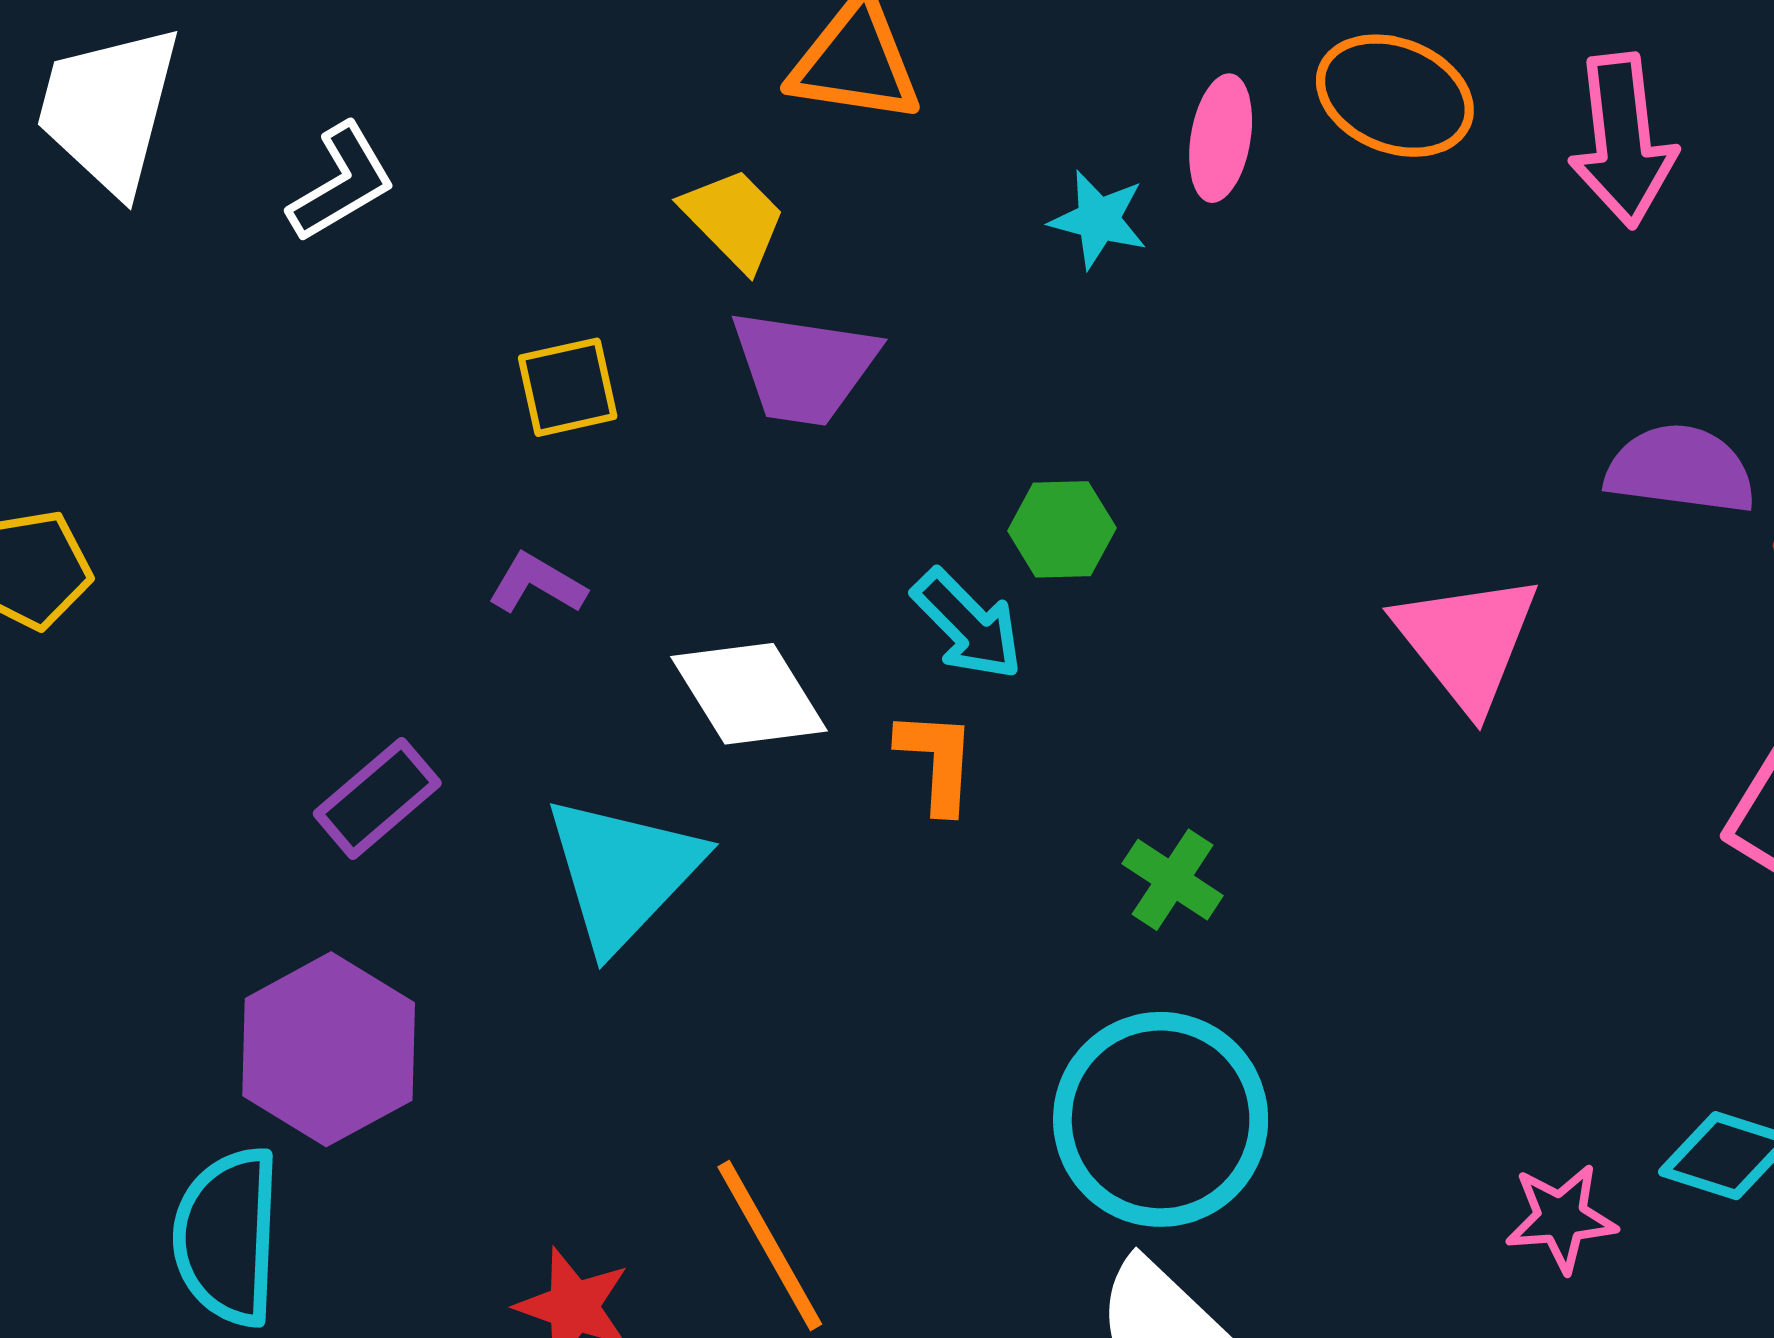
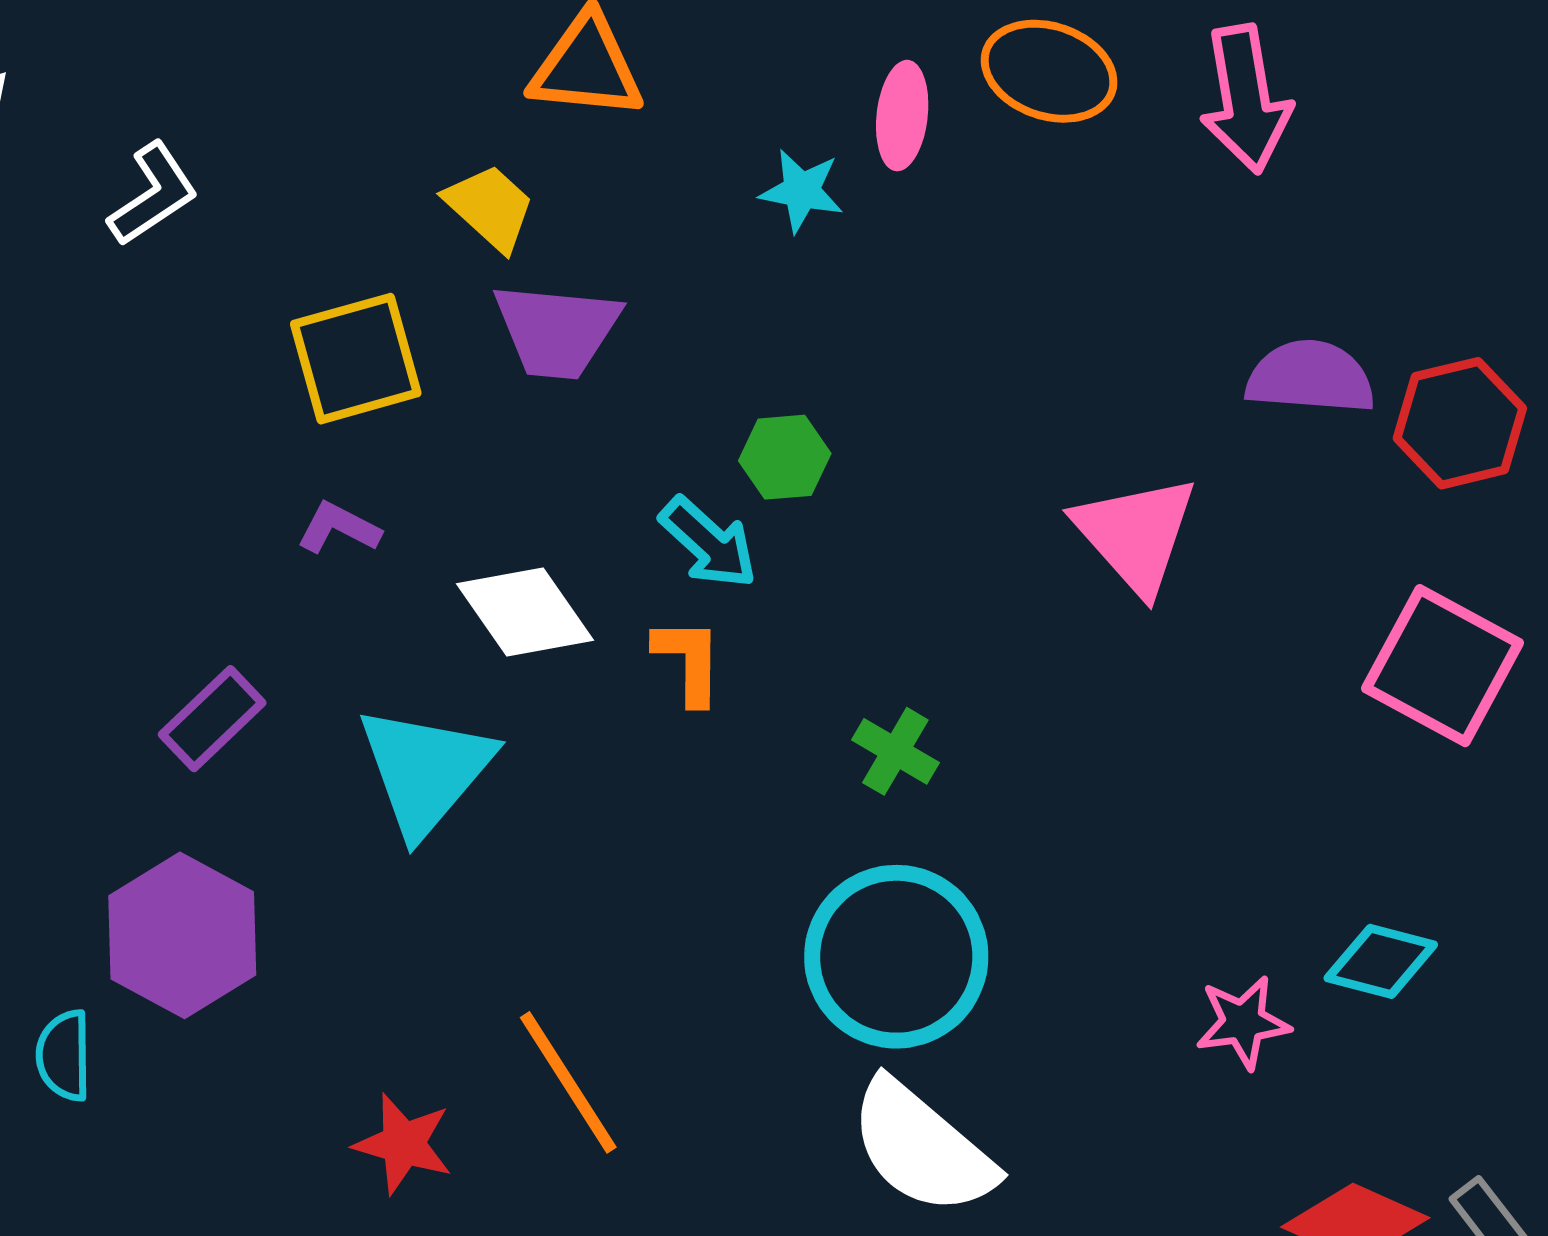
yellow square: (568, 387) -> (356, 359), size x1.5
cyan semicircle: (227, 1237) -> (64, 1056), moved, size x0.6

